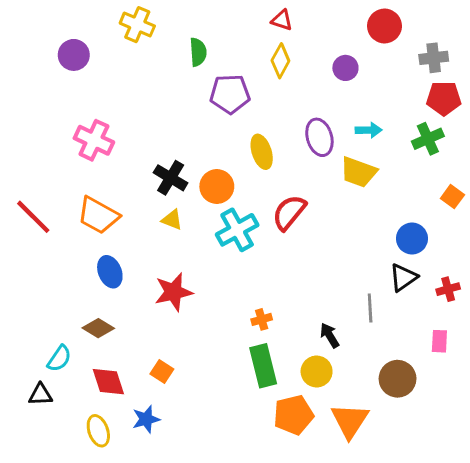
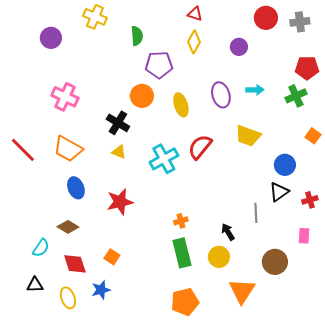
gray cross: (434, 58) -> (300, 22), moved
yellow trapezoid: (358, 172) -> (248, 136), moved
orange circle: (217, 186) -> (142, 96), moved
black triangle: (40, 395) -> (35, 285), moved
orange pentagon: (293, 415) -> (185, 302), moved

